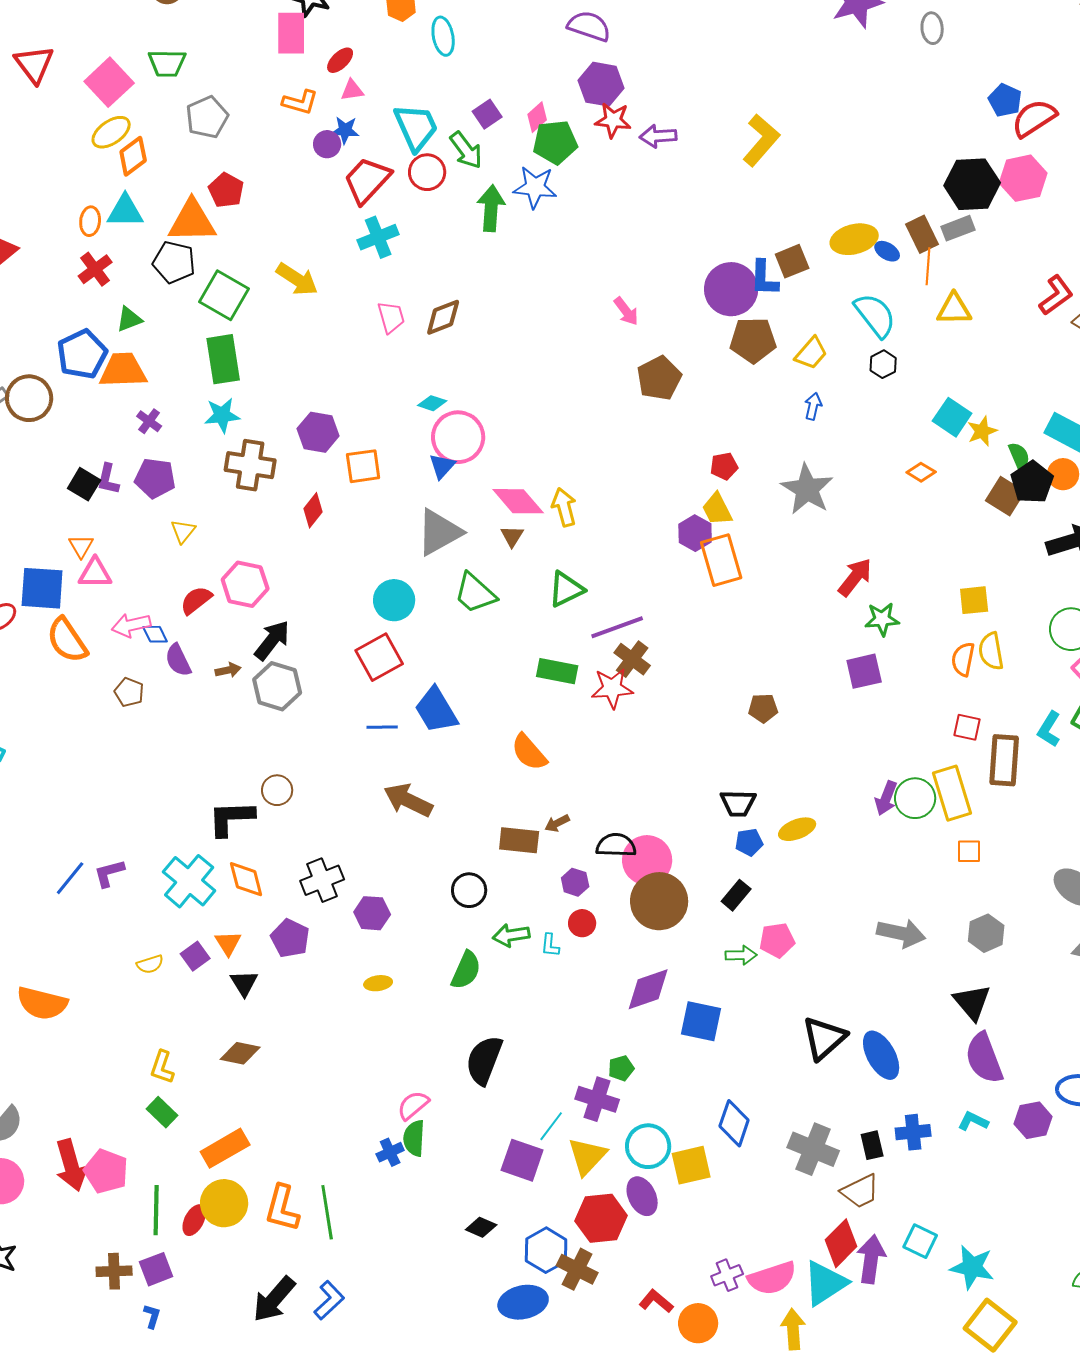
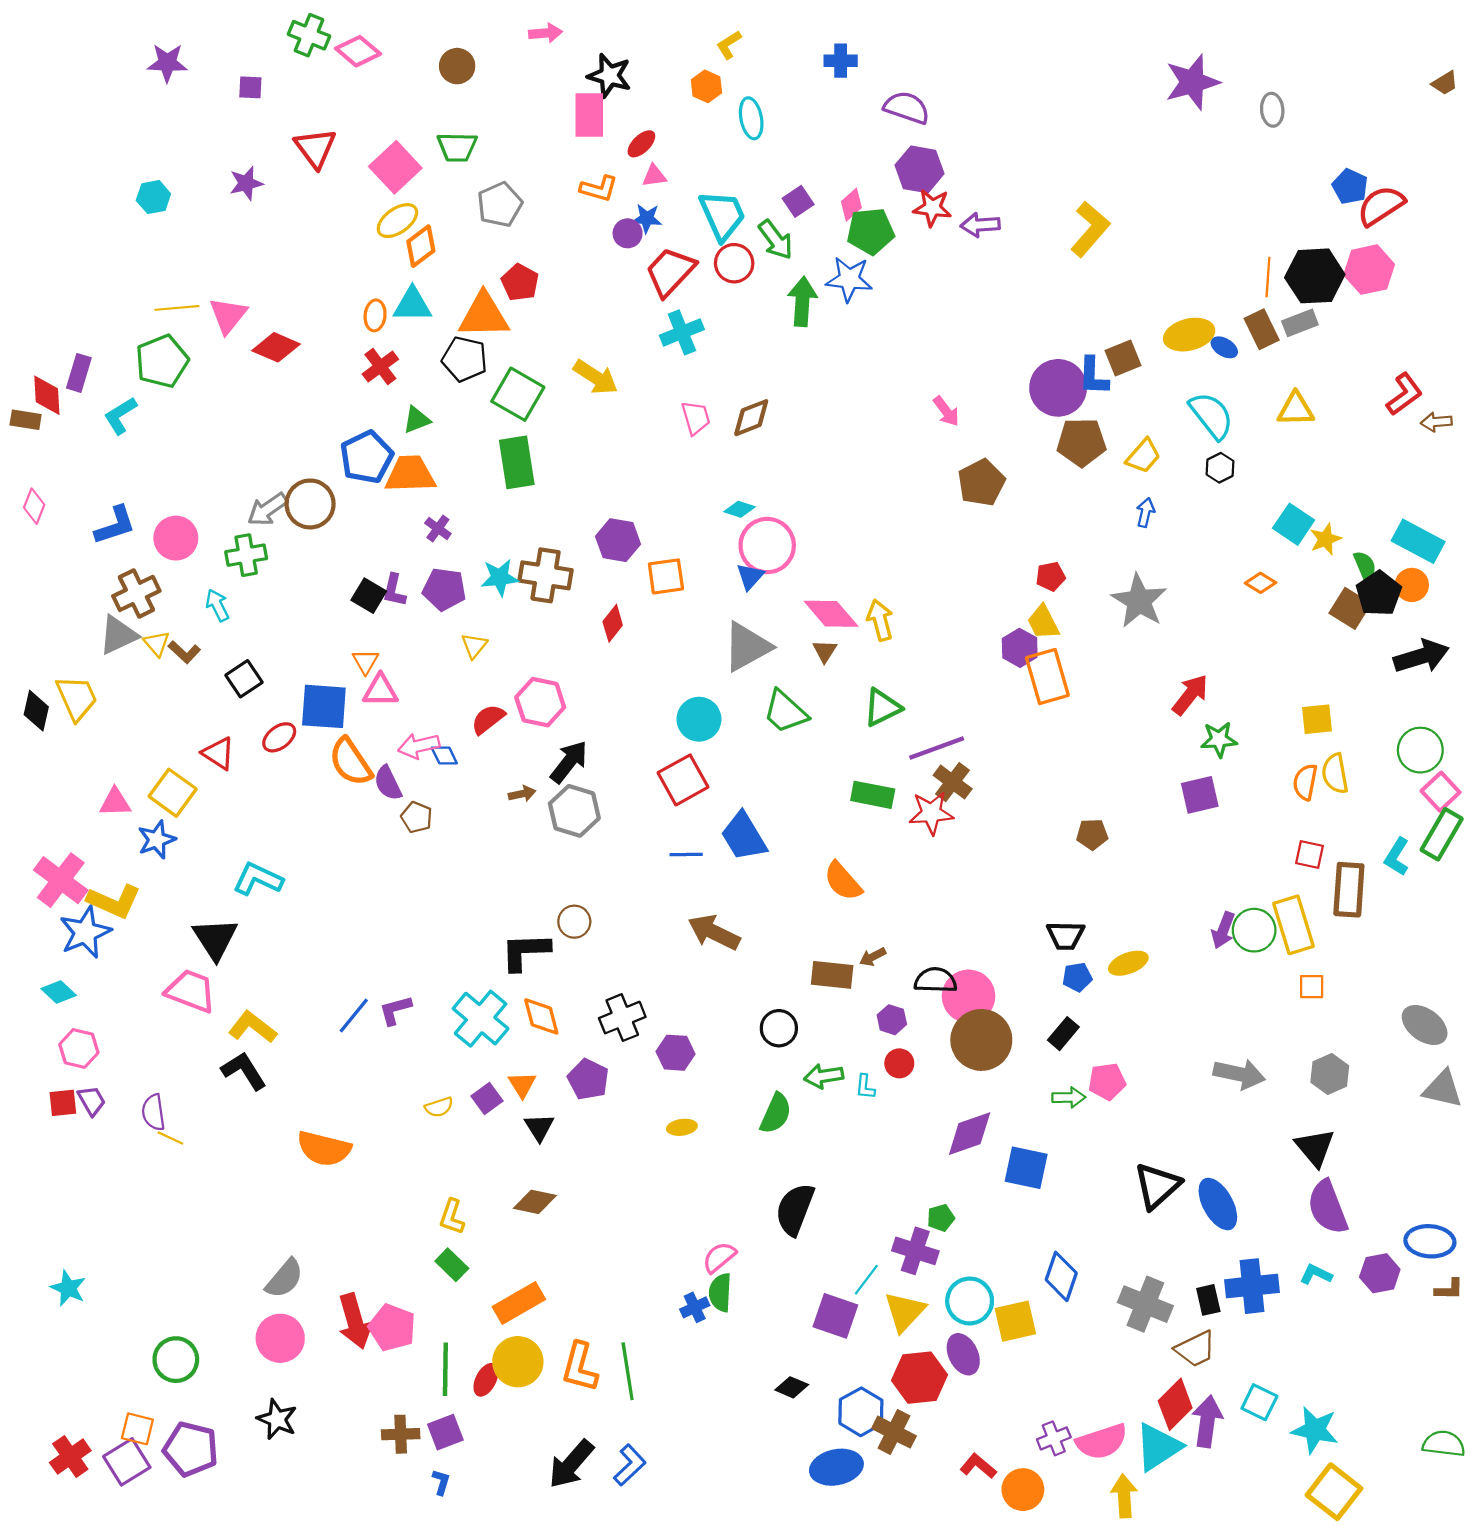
orange line: (928, 266) -> (1268, 277), moved
cyan star: (222, 415) -> (500, 577), moved
purple semicircle: (178, 660) -> (388, 783), moved
blue cross: (913, 1132) -> (1252, 1286), size x1.4

